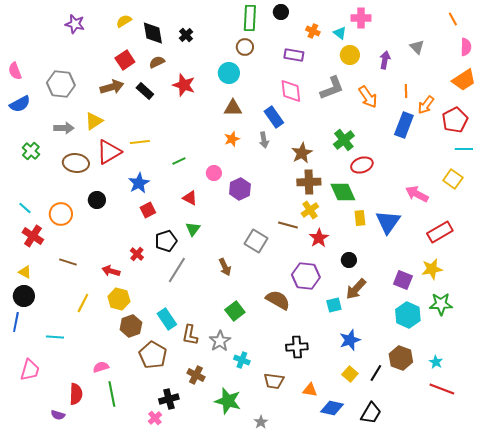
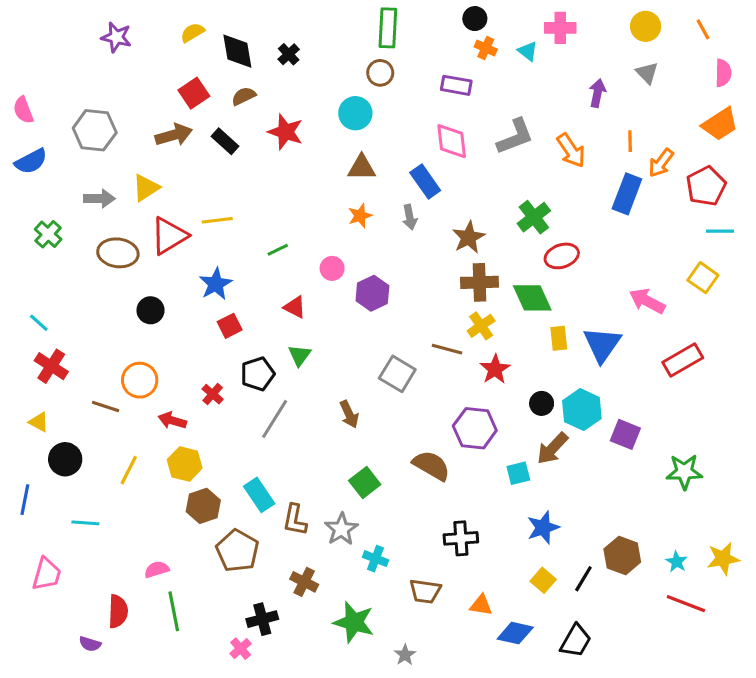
black circle: (281, 12) -> (475, 19), moved
yellow circle: (350, 55) -> (646, 26), moved
orange circle: (61, 214) -> (140, 380), moved
yellow star: (432, 269) -> (723, 559), moved
black circle: (24, 296) -> (65, 459), moved
cyan hexagon: (408, 315) -> (582, 410), moved

